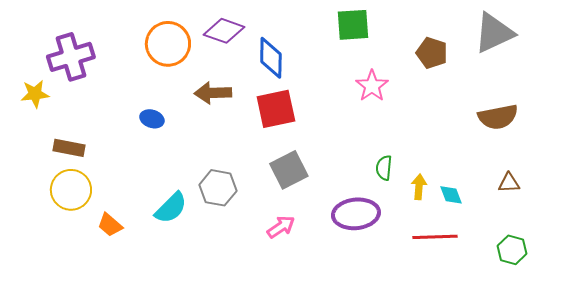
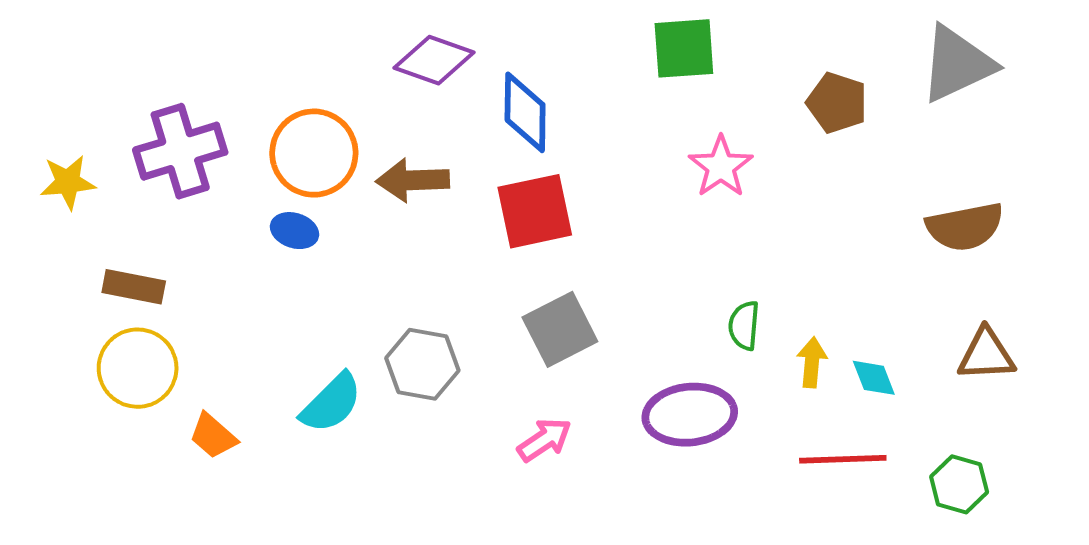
orange circle: (168, 44) -> (314, 153), moved
purple cross: (71, 57) -> (180, 151), moved
brown triangle: (509, 183) -> (986, 355), size x1.4
green hexagon: (512, 250) -> (959, 484), moved

